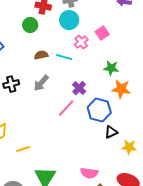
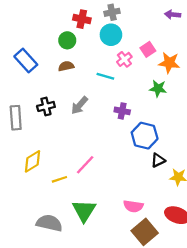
brown semicircle: (41, 55) -> (66, 66), moved
purple cross: (79, 88) -> (122, 111), turned -32
orange star: (121, 89) -> (169, 63), moved
pink line: (66, 108) -> (85, 165), moved

